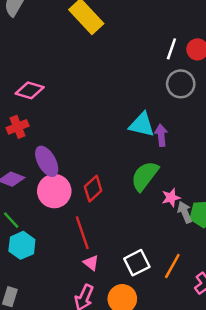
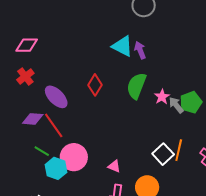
cyan triangle: (142, 125) -> (122, 46), turned 30
red diamond: (93, 189) -> (95, 85), moved
pink circle: (54, 191) -> (74, 157), moved
red line: (82, 233) -> (54, 125), moved
white square: (137, 263) -> (163, 154), moved

